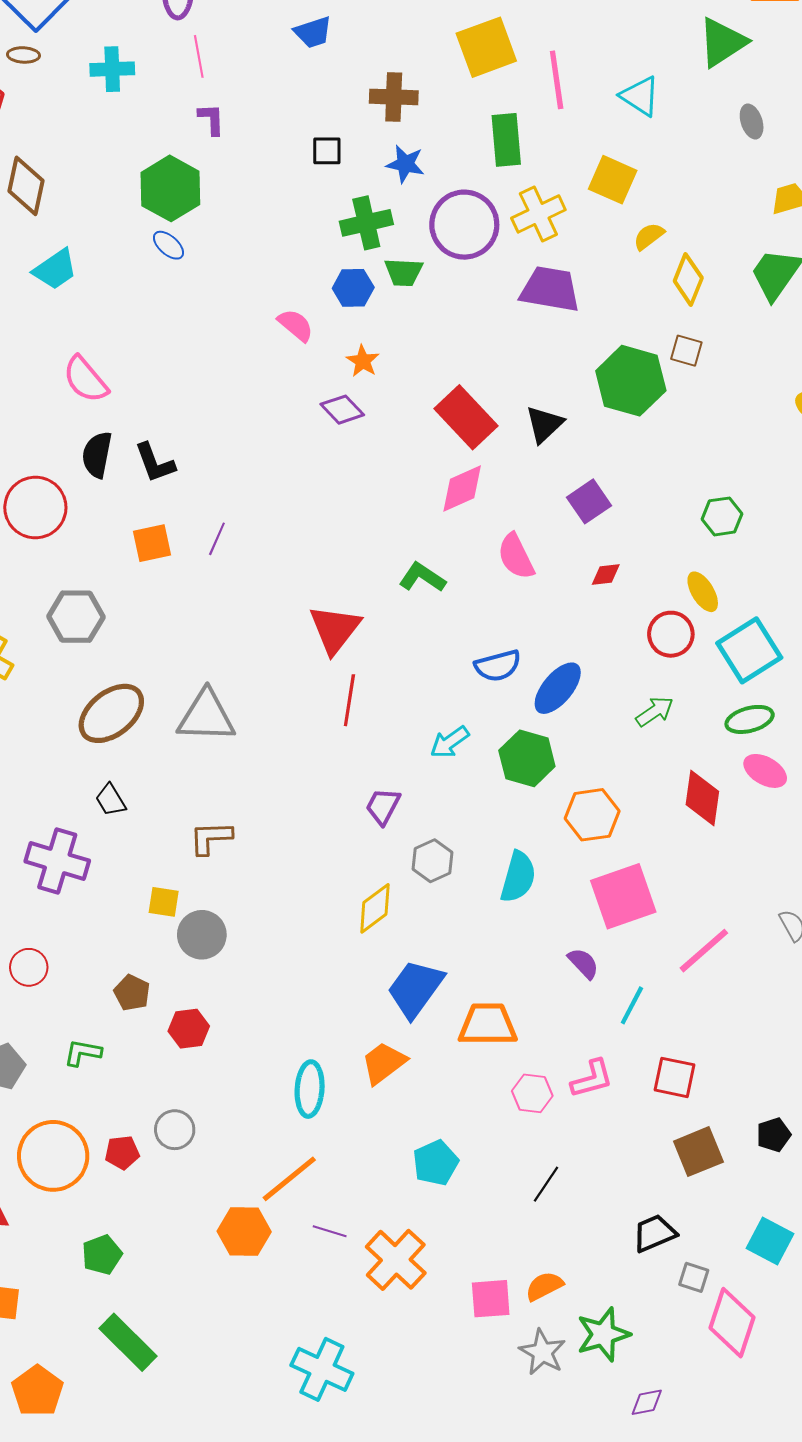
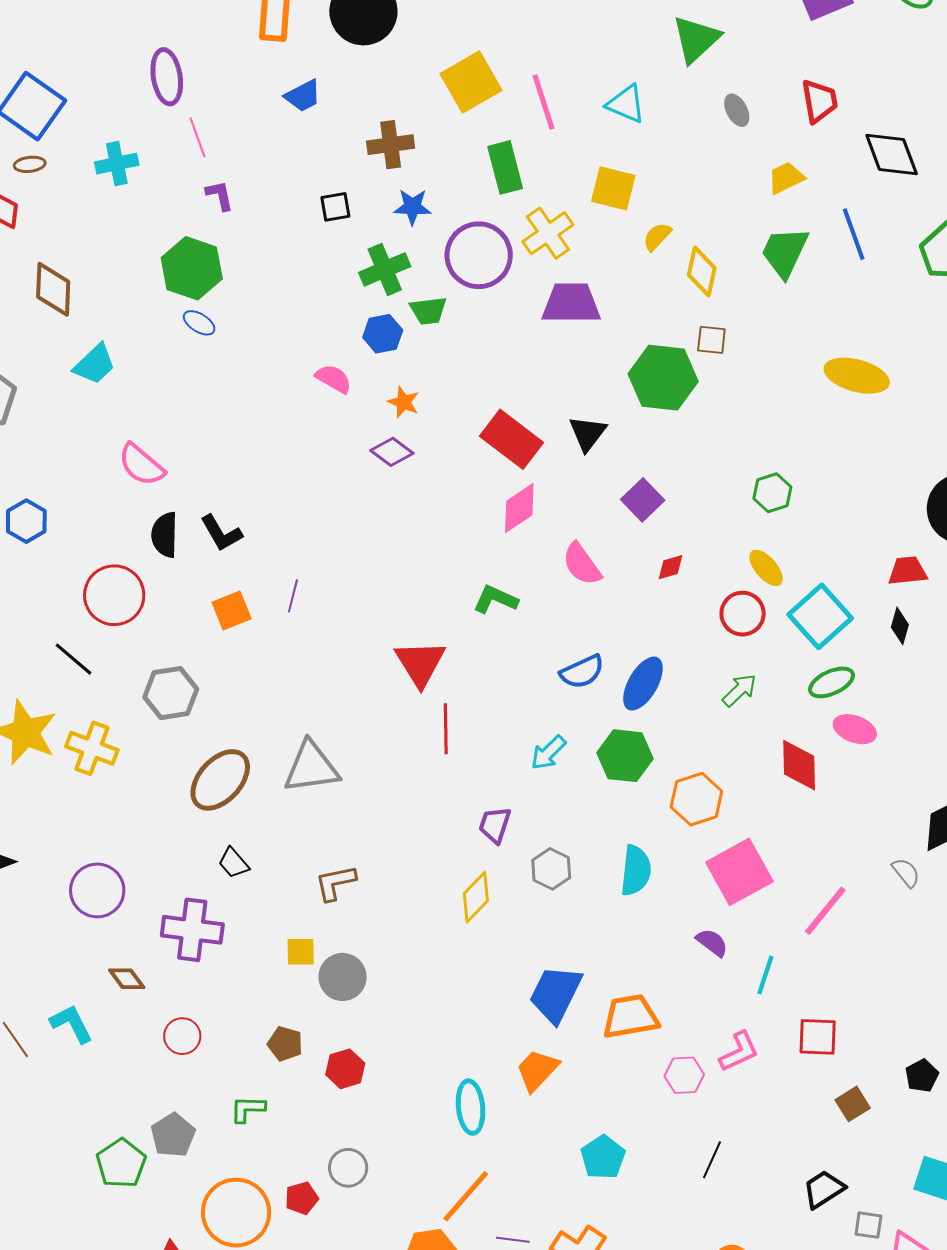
yellow diamond: (375, 908) -> (476, 897), moved
brown square: (698, 1152) -> (853, 1104), size x0.7

